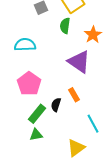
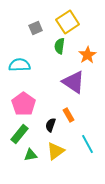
green rectangle: (37, 114) -> (20, 134), moved
yellow triangle: (76, 148) -> (56, 151), moved

